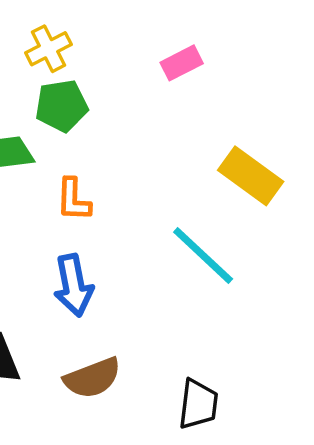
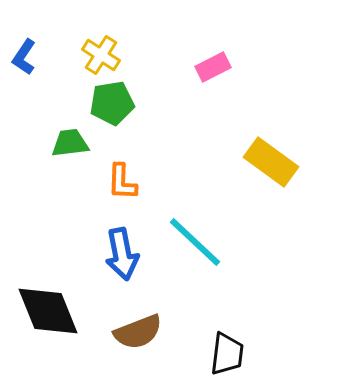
yellow cross: (48, 49) -> (101, 55), turned -30
cyan line: (203, 256) -> (195, 242), moved

